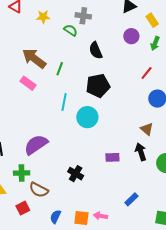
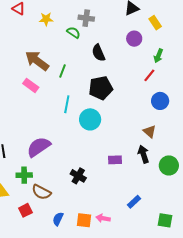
green arrow: (155, 43) -> (158, 56), moved

